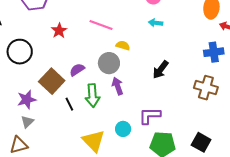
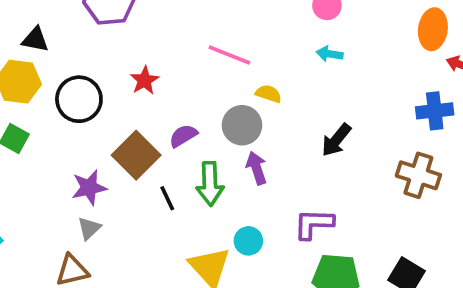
red star: (59, 31) -> (144, 80), moved
cyan circle: (123, 129) -> (248, 241), moved

